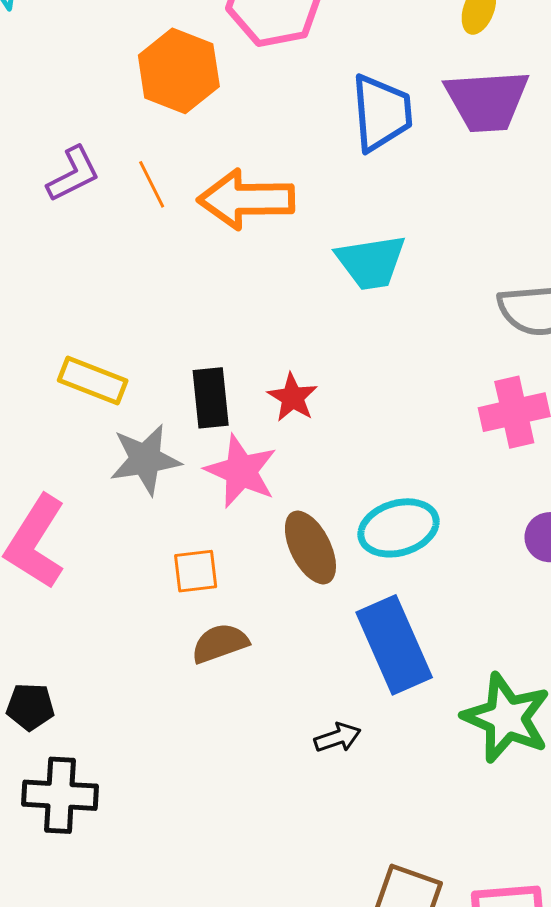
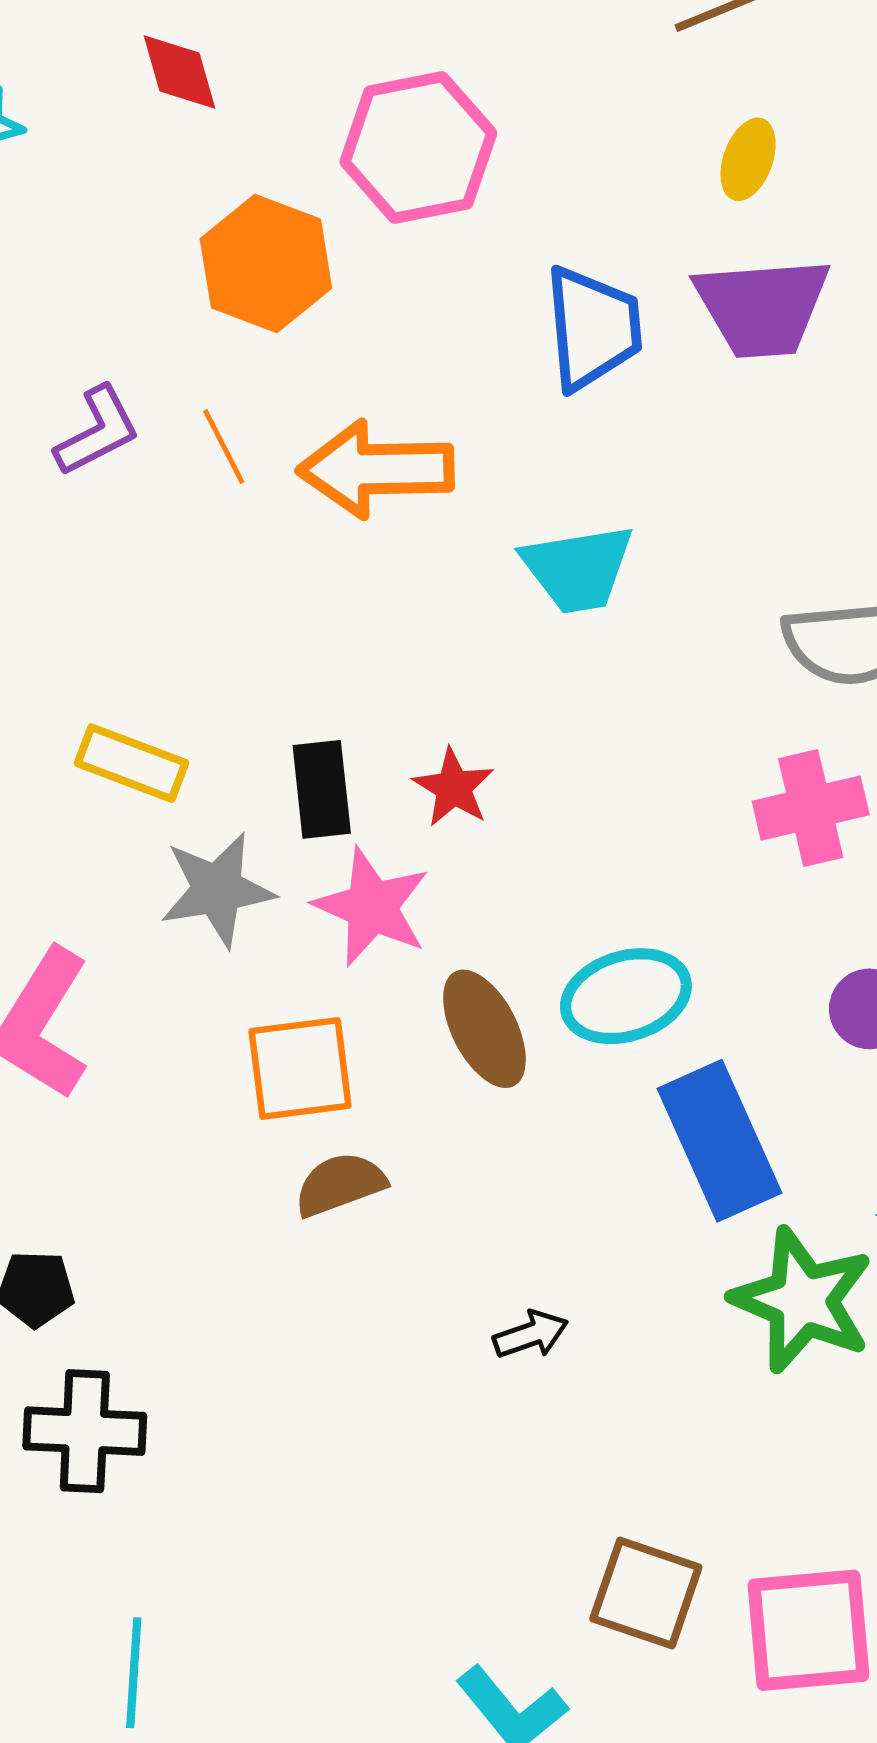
orange square: (196, 571) -> (300, 1068), size x1.5
blue rectangle: (394, 645) -> (719, 1141), moved

